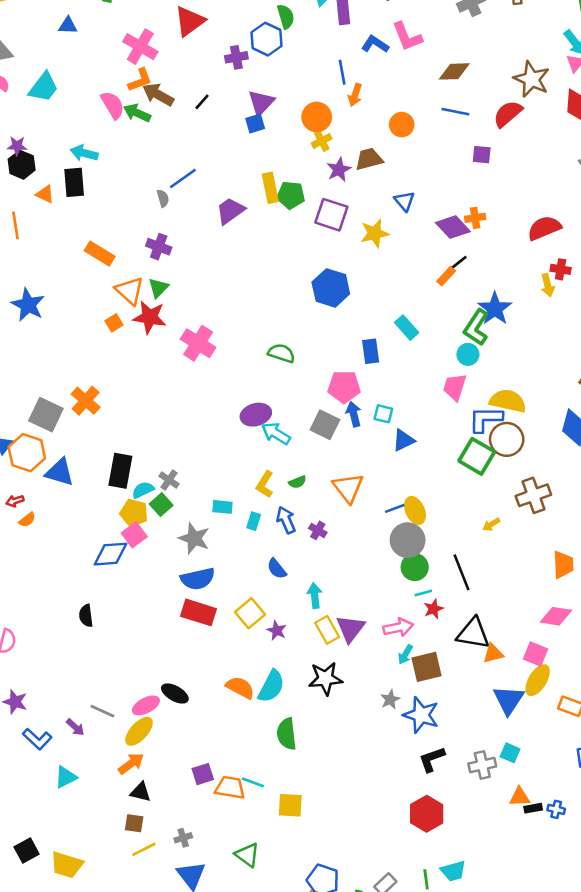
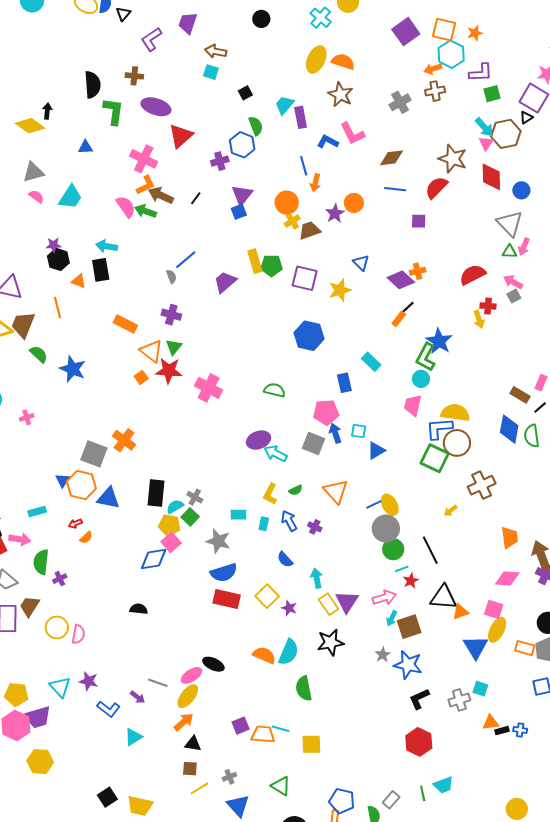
brown trapezoid: (369, 159) -> (310, 230), moved
purple star: (339, 170) -> (335, 213), moved
black semicircle: (86, 616) -> (139, 609), turned 108

